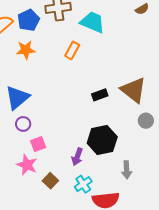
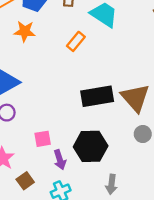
black rectangle: (100, 95) -> (97, 96), size x1.8
pink square: (38, 144) -> (43, 139), moved
purple arrow: (77, 157) -> (60, 160), turned -48

